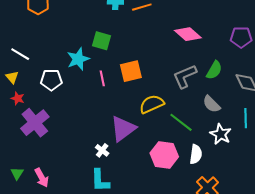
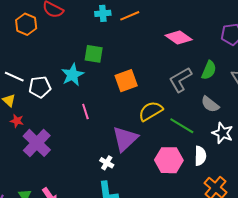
pink line: (102, 78) -> (85, 112), moved
white pentagon: (51, 80) -> (40, 87), moved

